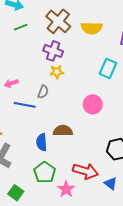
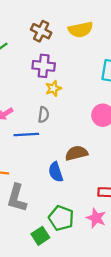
brown cross: (58, 21) -> (41, 31), size x0.7
green pentagon: (45, 172) -> (61, 218), moved
green square: (16, 193) -> (40, 236), turned 35

